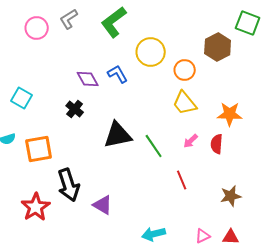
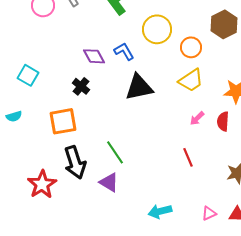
yellow trapezoid: (185, 103) -> (191, 80), turned -84
black triangle: (118, 135) -> (139, 87), moved
green line: (154, 146) -> (115, 152), moved
orange square: (39, 149) -> (63, 121), moved

